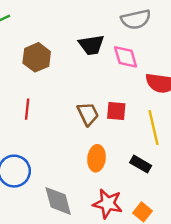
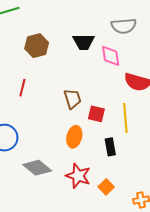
red square: (116, 111) -> (96, 114), moved
black rectangle: (141, 164) -> (110, 147), turned 42
gray diamond: (58, 201) -> (37, 168), turned -44

